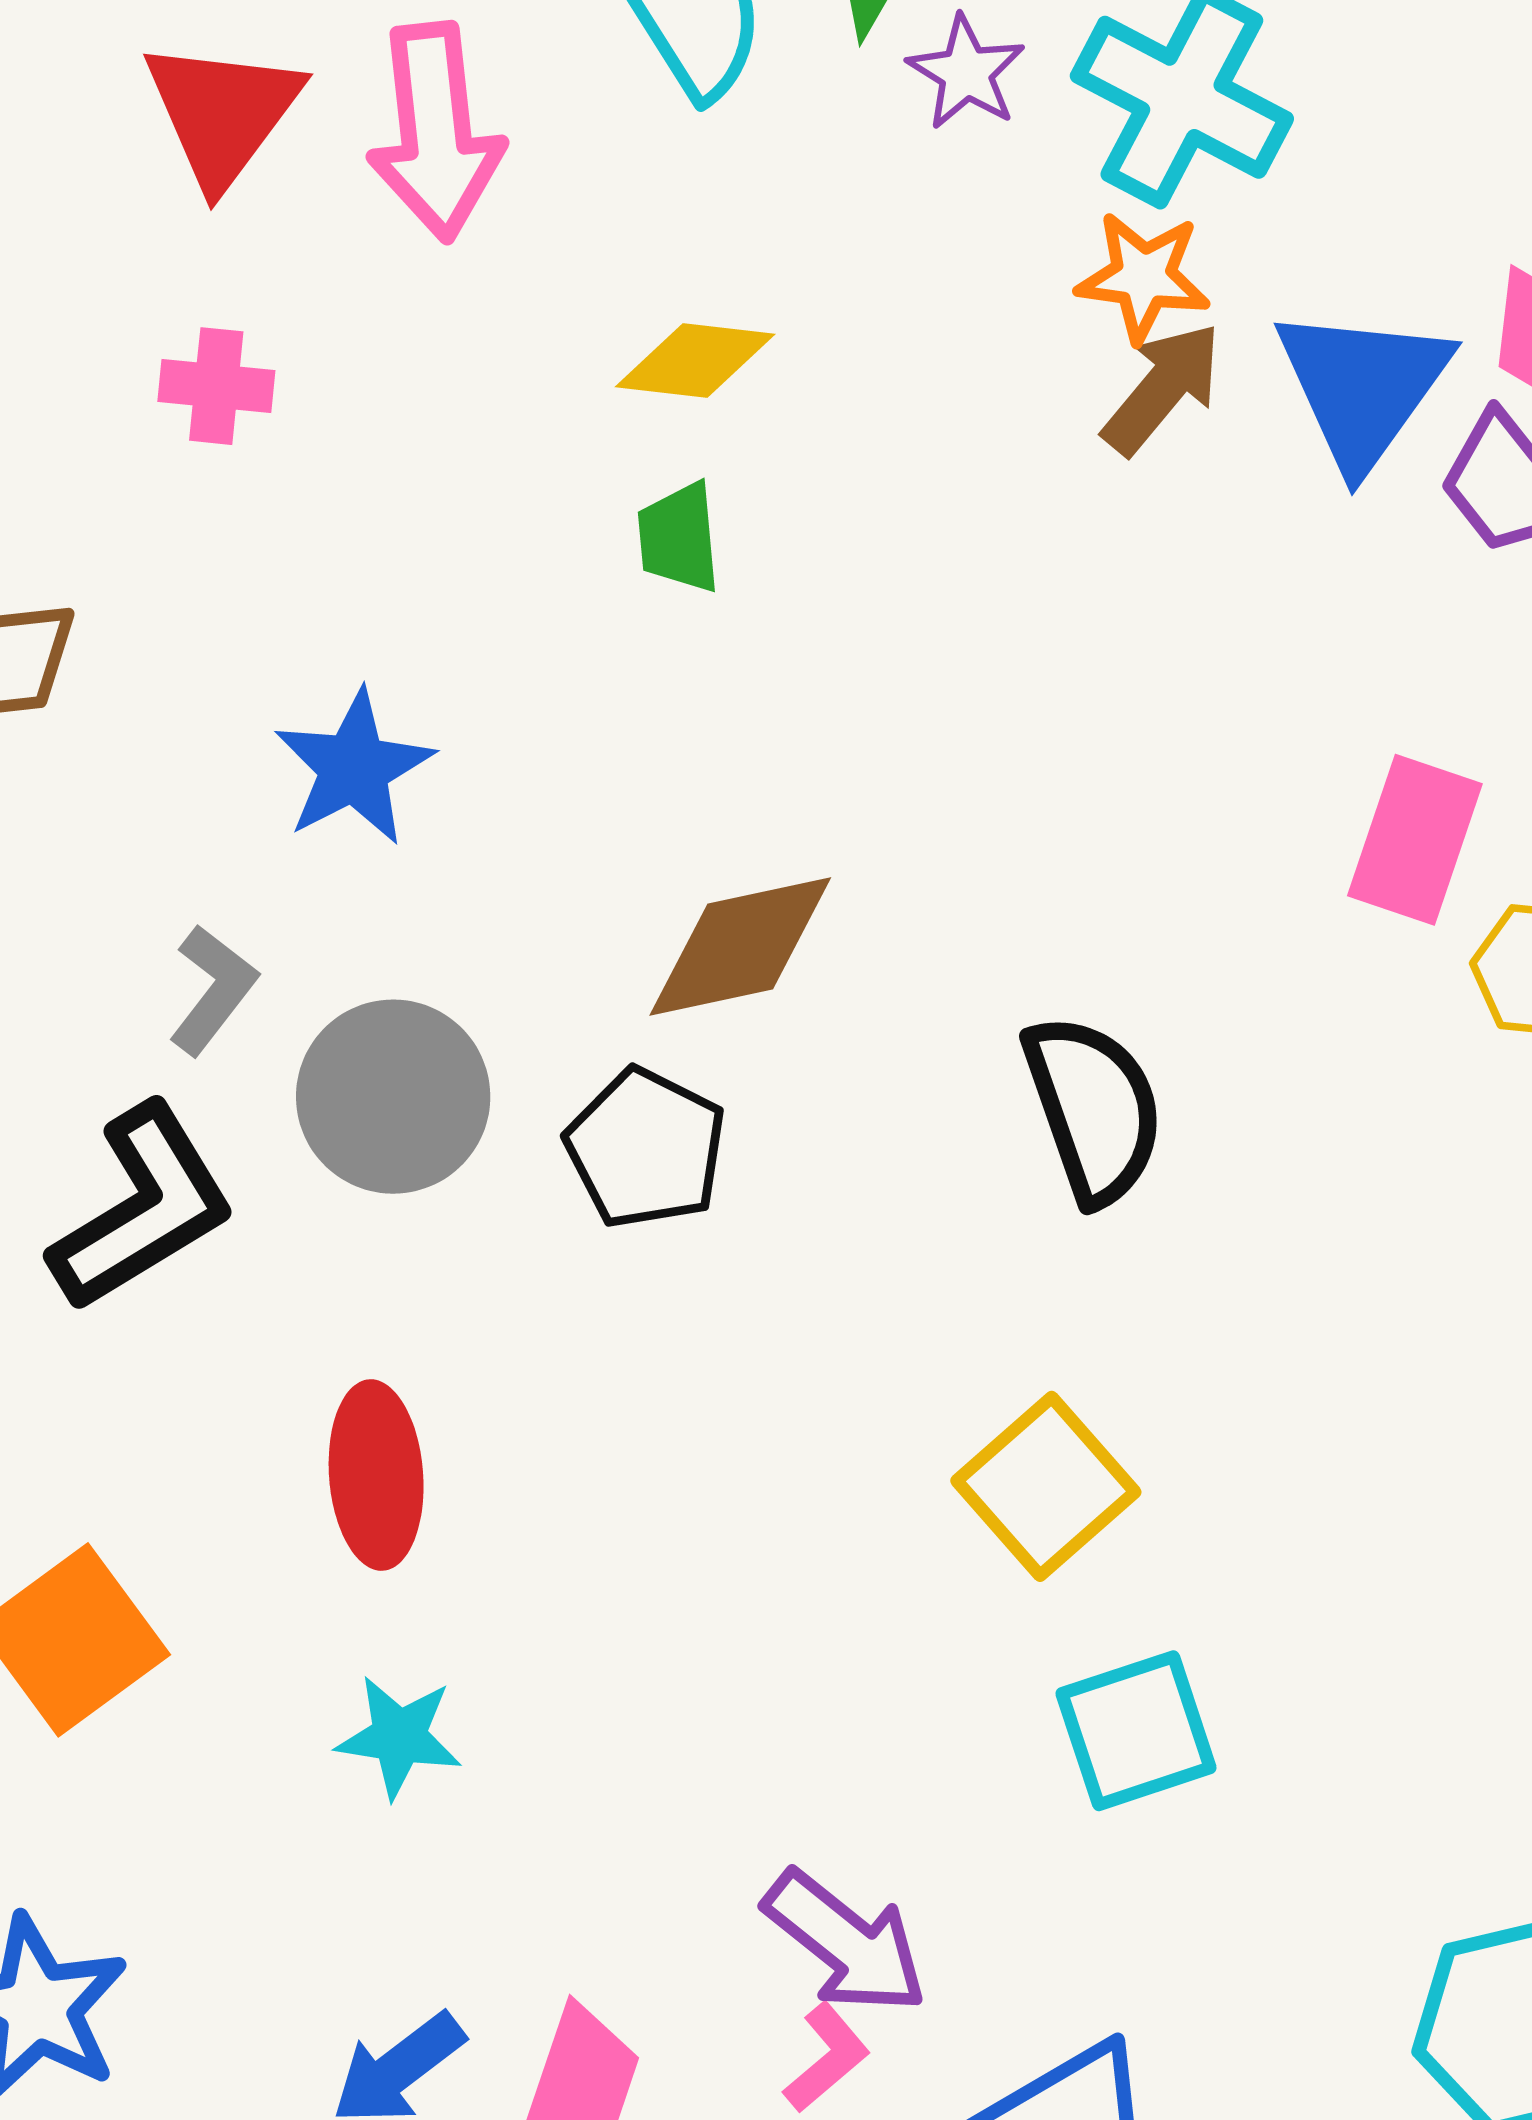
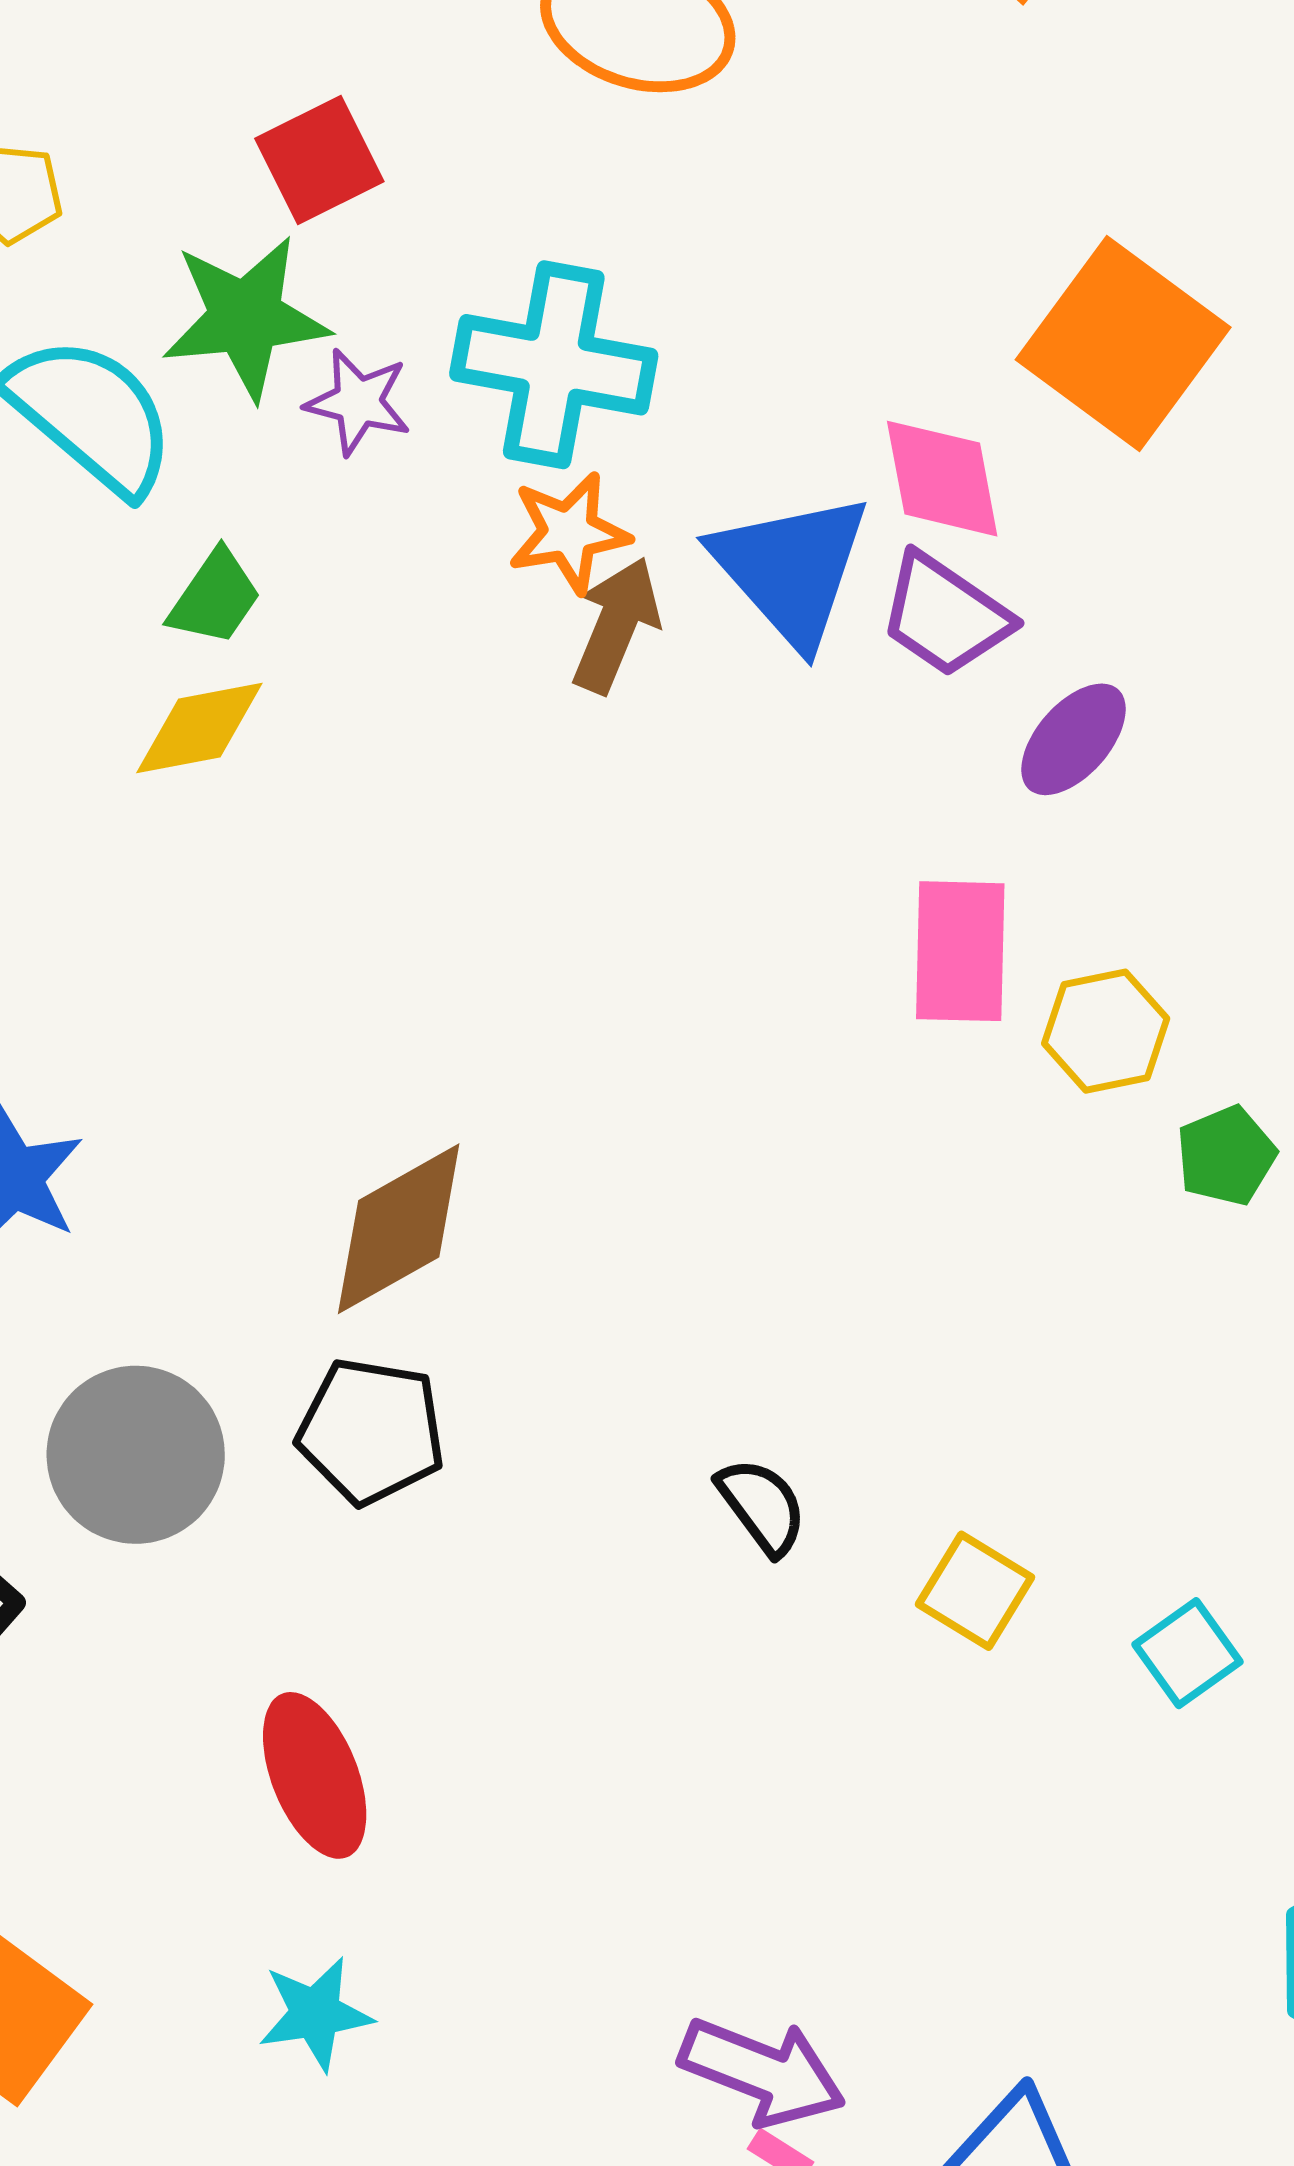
green trapezoid: (679, 538) -> (215, 598), moved, turned -123
black semicircle: (1094, 1109) -> (762, 1506), moved, size x0.6
red ellipse: (376, 1475) -> (315, 1775), moved
yellow square: (1046, 1486) -> (975, 1591), moved, size x0.7
cyan square: (1136, 1731) -> (1187, 1653), moved, size x0.7

